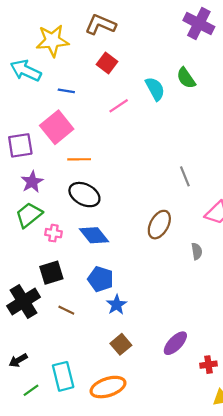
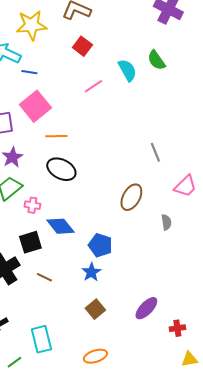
blue line: (66, 91) -> (29, 72), moved
blue diamond: (94, 235) -> (60, 226), moved
blue pentagon: (101, 279) -> (100, 245), moved
orange ellipse: (108, 387) -> (95, 356), moved, size x0.7
green line: (31, 390) -> (14, 362), moved

